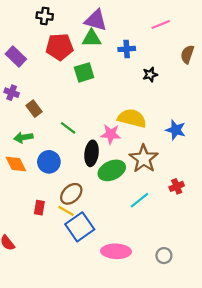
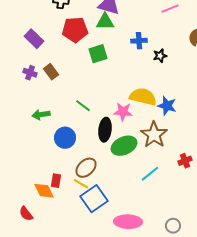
blue cross: (127, 49) -> (139, 41), moved
brown rectangle: (34, 109) -> (51, 72), moved
blue star: (176, 130) -> (167, 106), moved
orange diamond: (16, 164) -> (44, 191), moved

